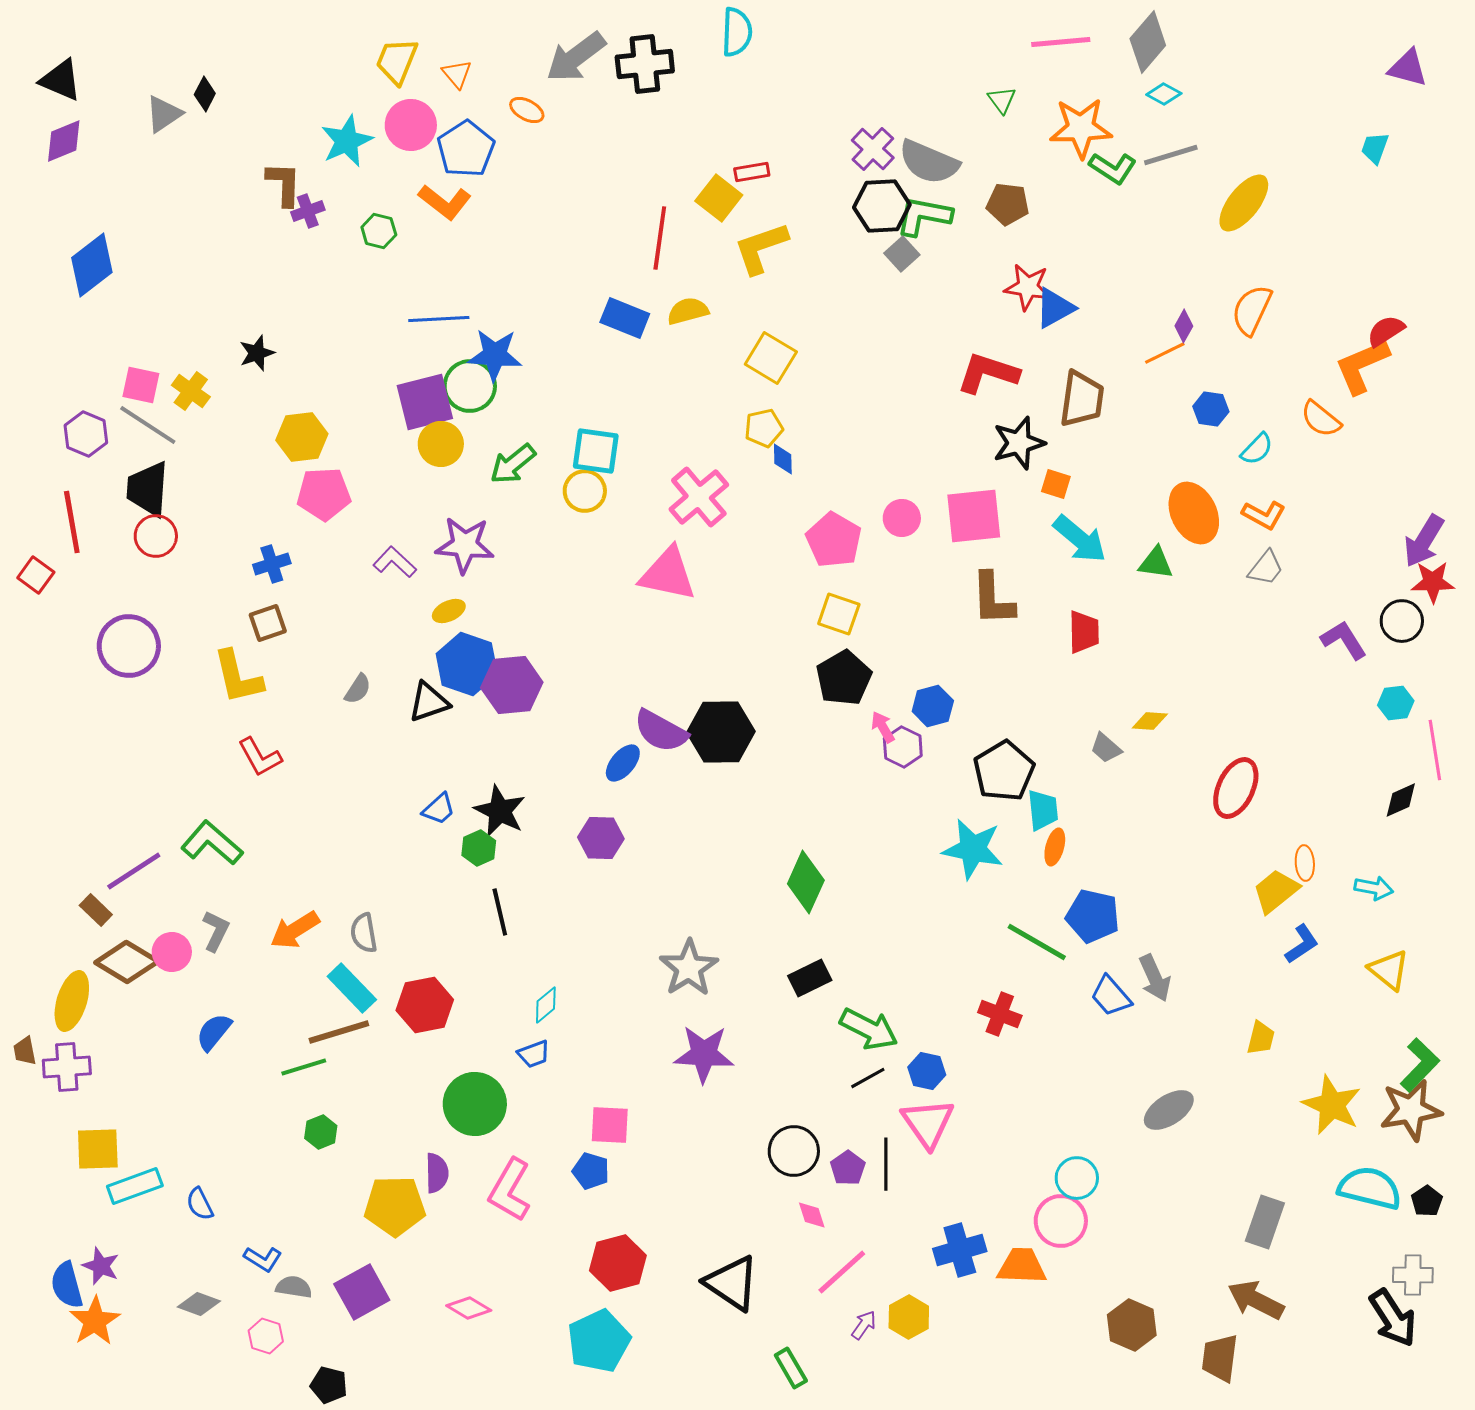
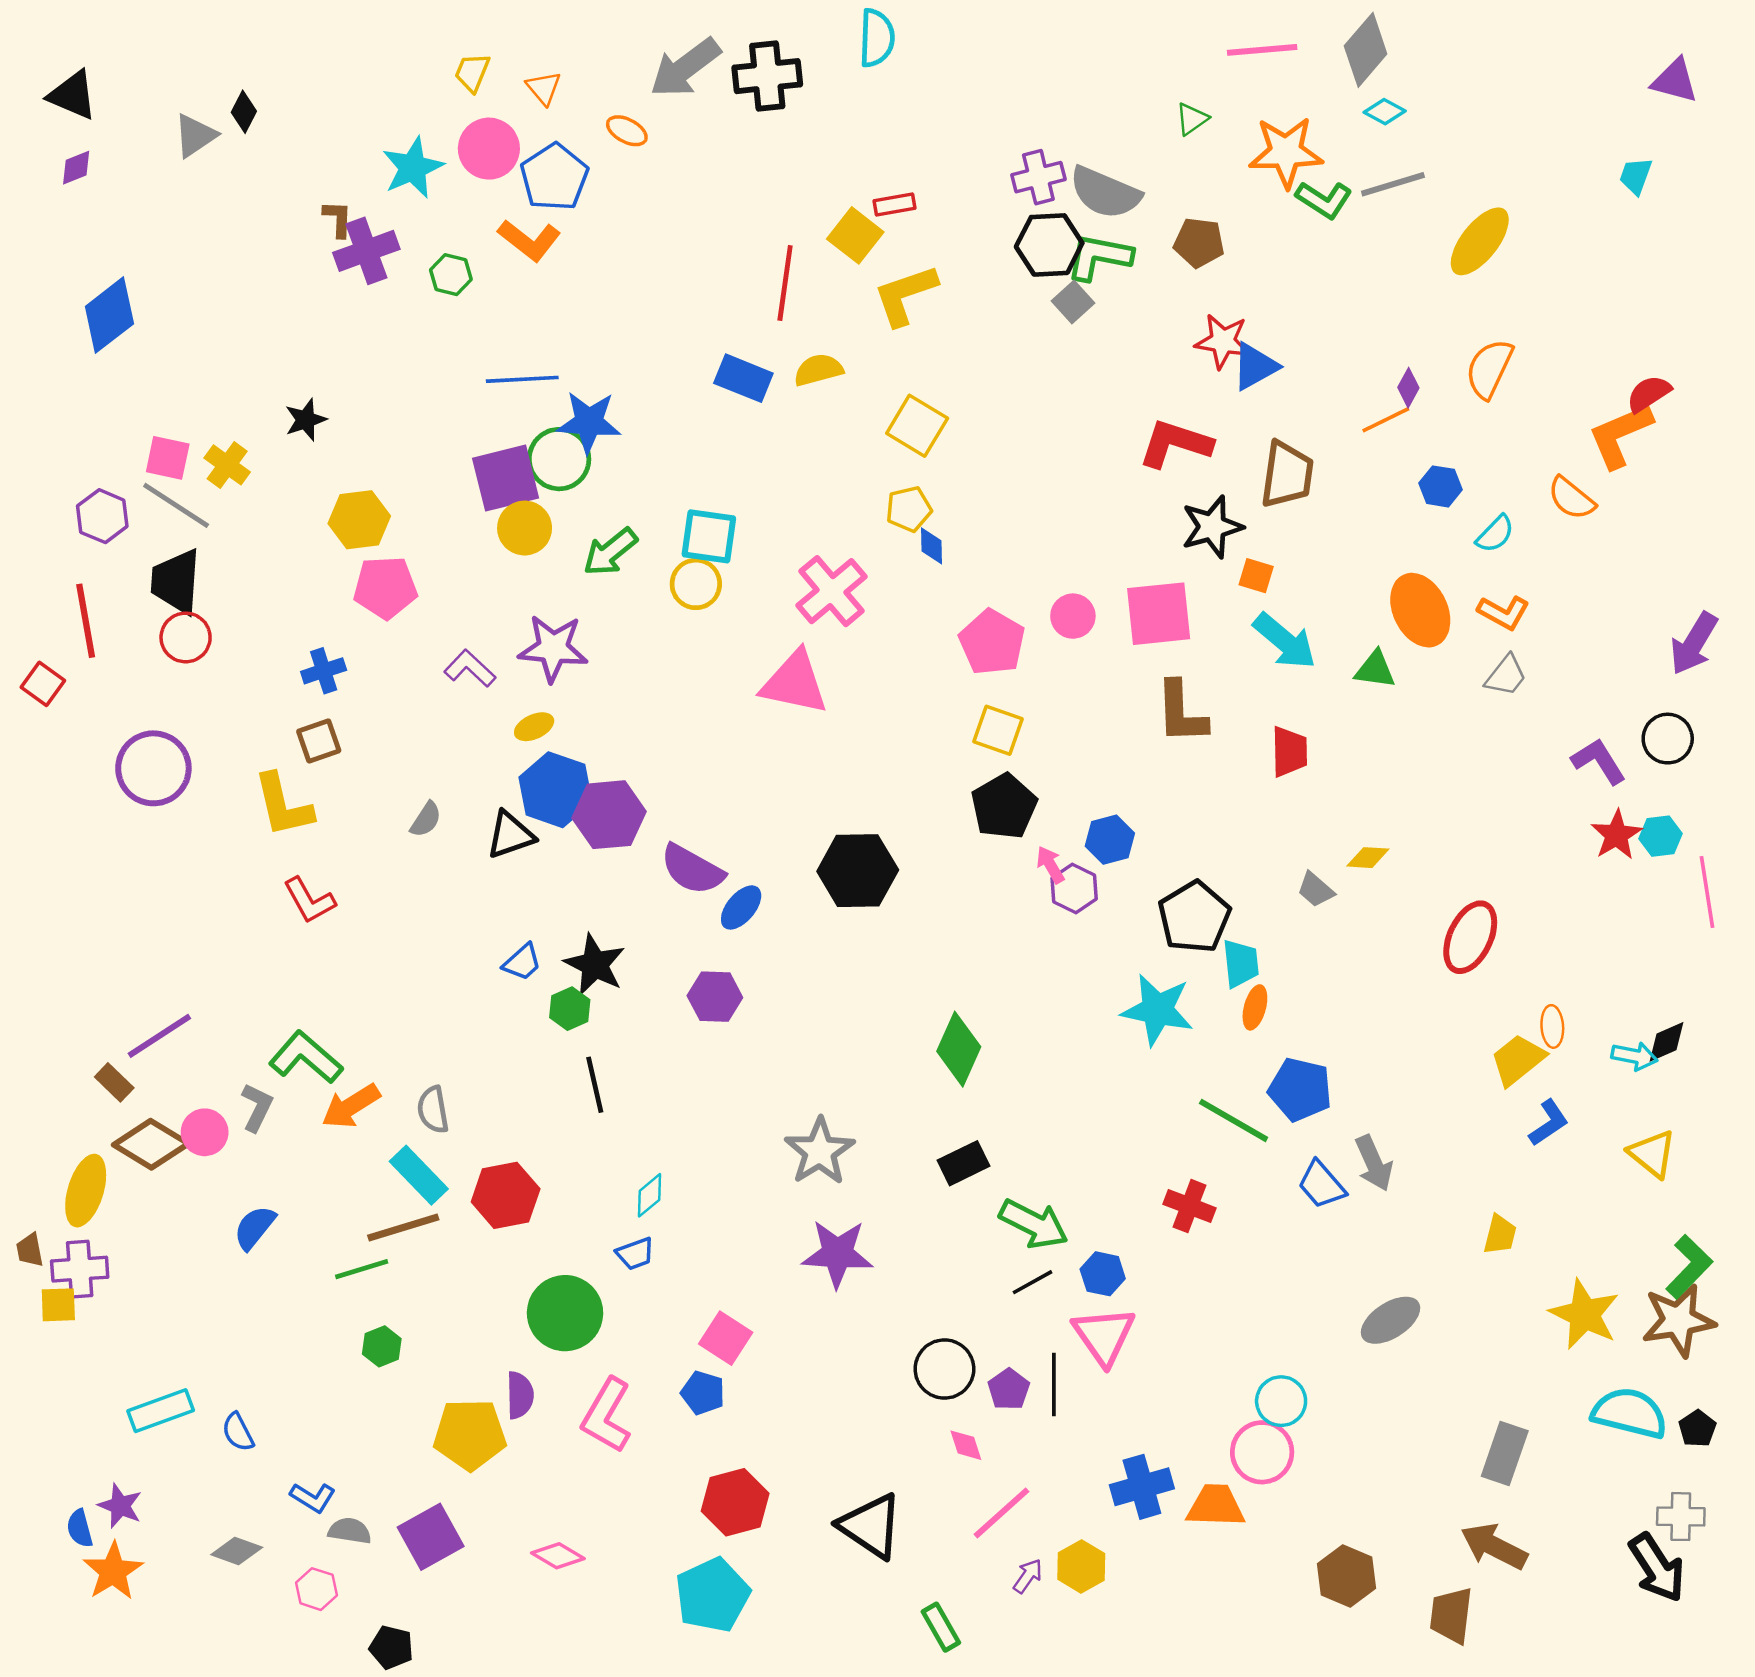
yellow trapezoid: (397, 61) -> (472, 72), size x0.7
green triangle: (1002, 100) -> (1192, 119), turned 32
purple diamond: (64, 141) -> (76, 168), size x0.7
purple cross: (873, 149) -> (1038, 177), turned 33
brown L-shape: (284, 184) -> (338, 219), size x0.7
purple cross: (308, 211) -> (366, 251), size x1.6
red star: (1433, 582) -> (1617, 835), moved, turned -30
purple semicircle: (661, 731) -> (692, 869), moved
black diamond: (1401, 800) -> (1666, 1042), moved
green L-shape: (212, 843) -> (306, 1057), moved
pink square: (610, 1125) -> (726, 1338), turned 30
yellow square: (98, 1149) -> (58, 1305), moved, size x0.7
blue semicircle: (67, 1285) -> (80, 1528), size x0.7

